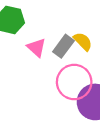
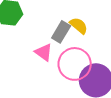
pink triangle: (36, 48) -> (44, 52), moved

